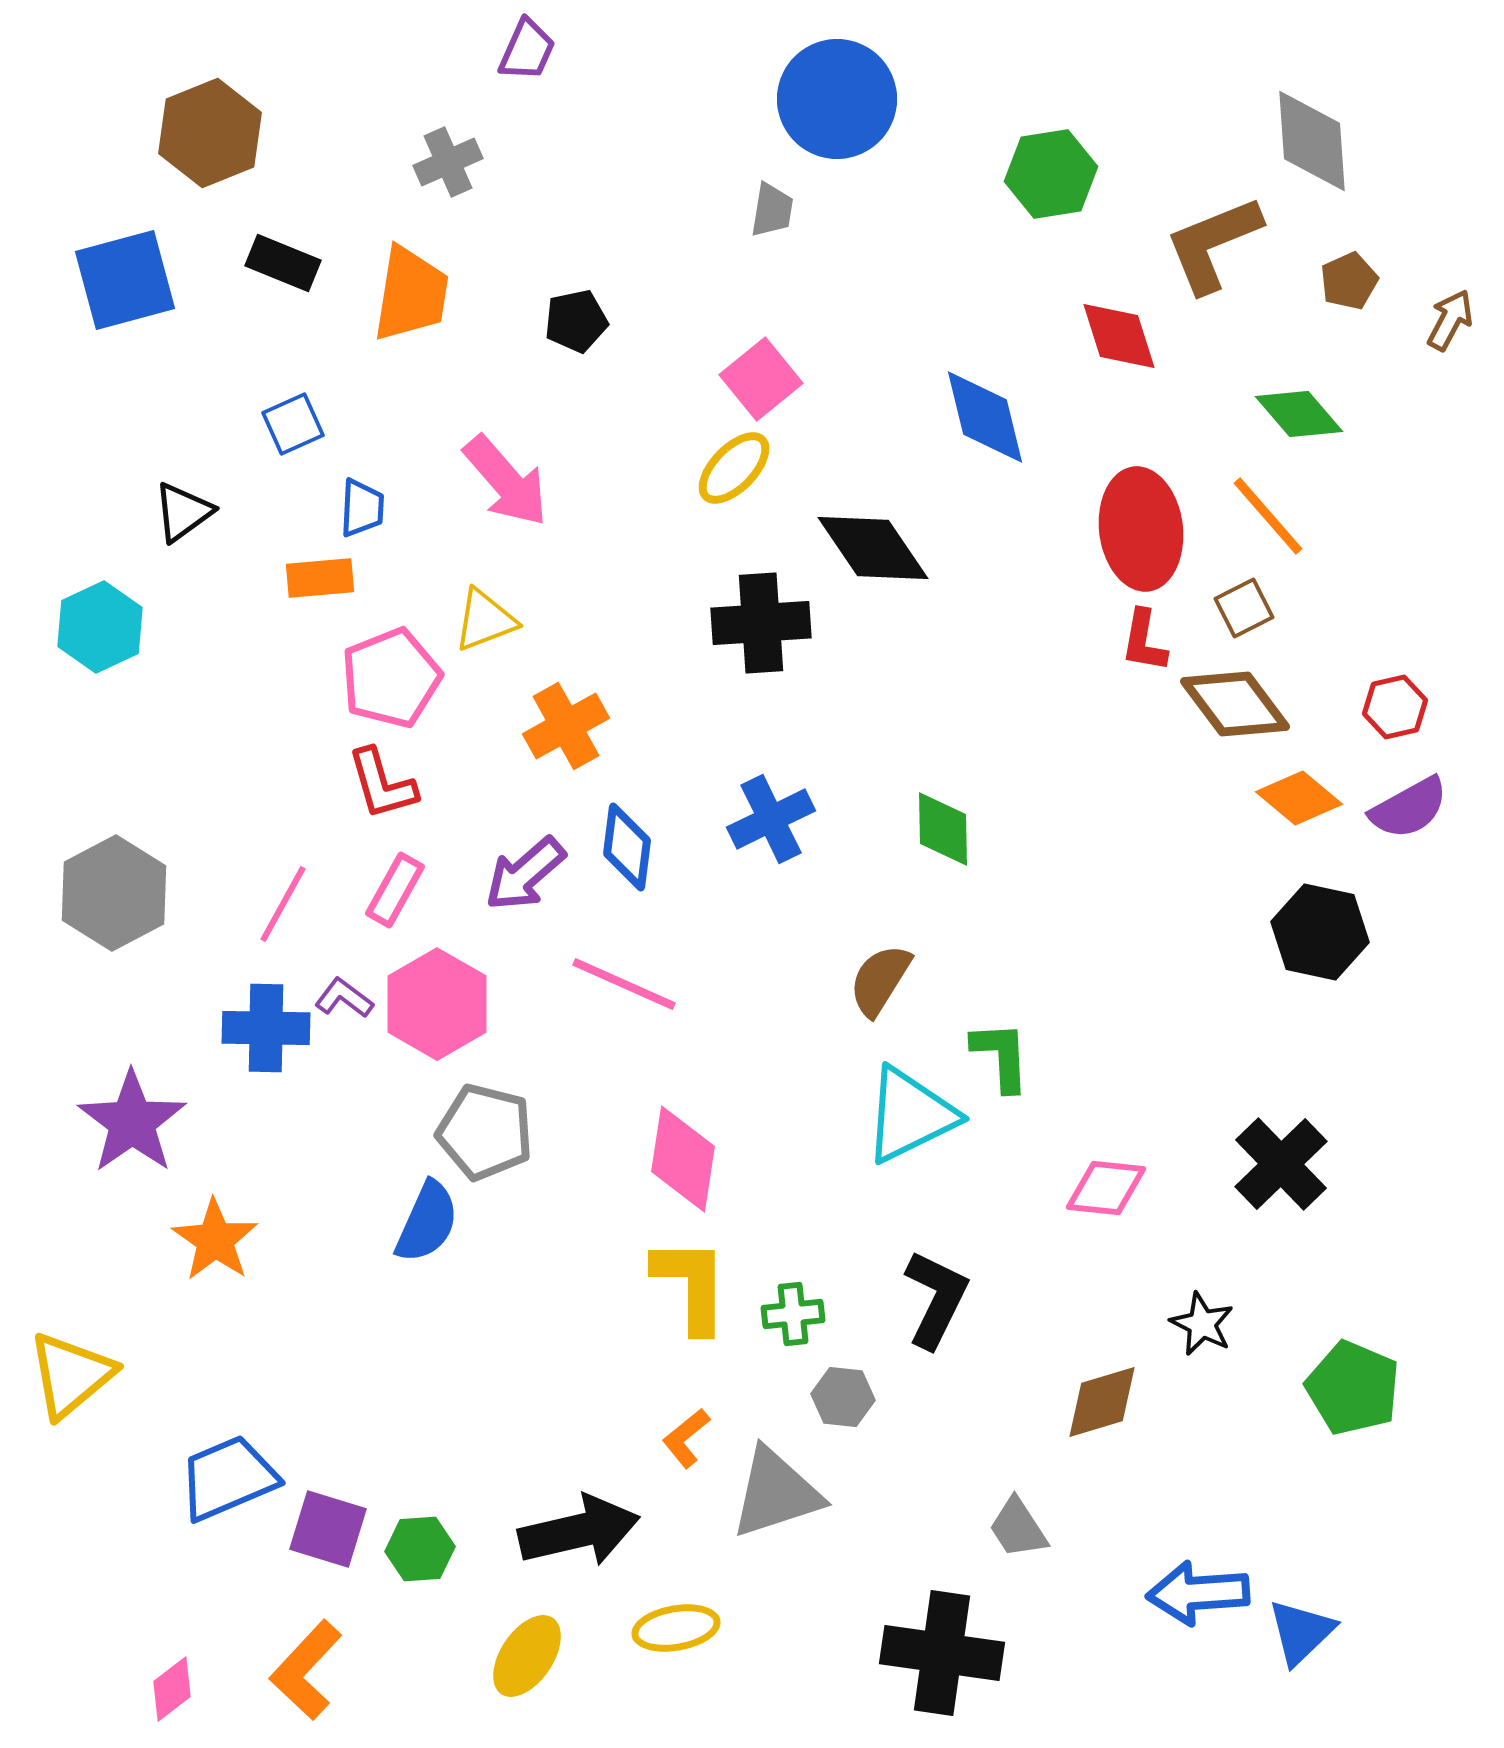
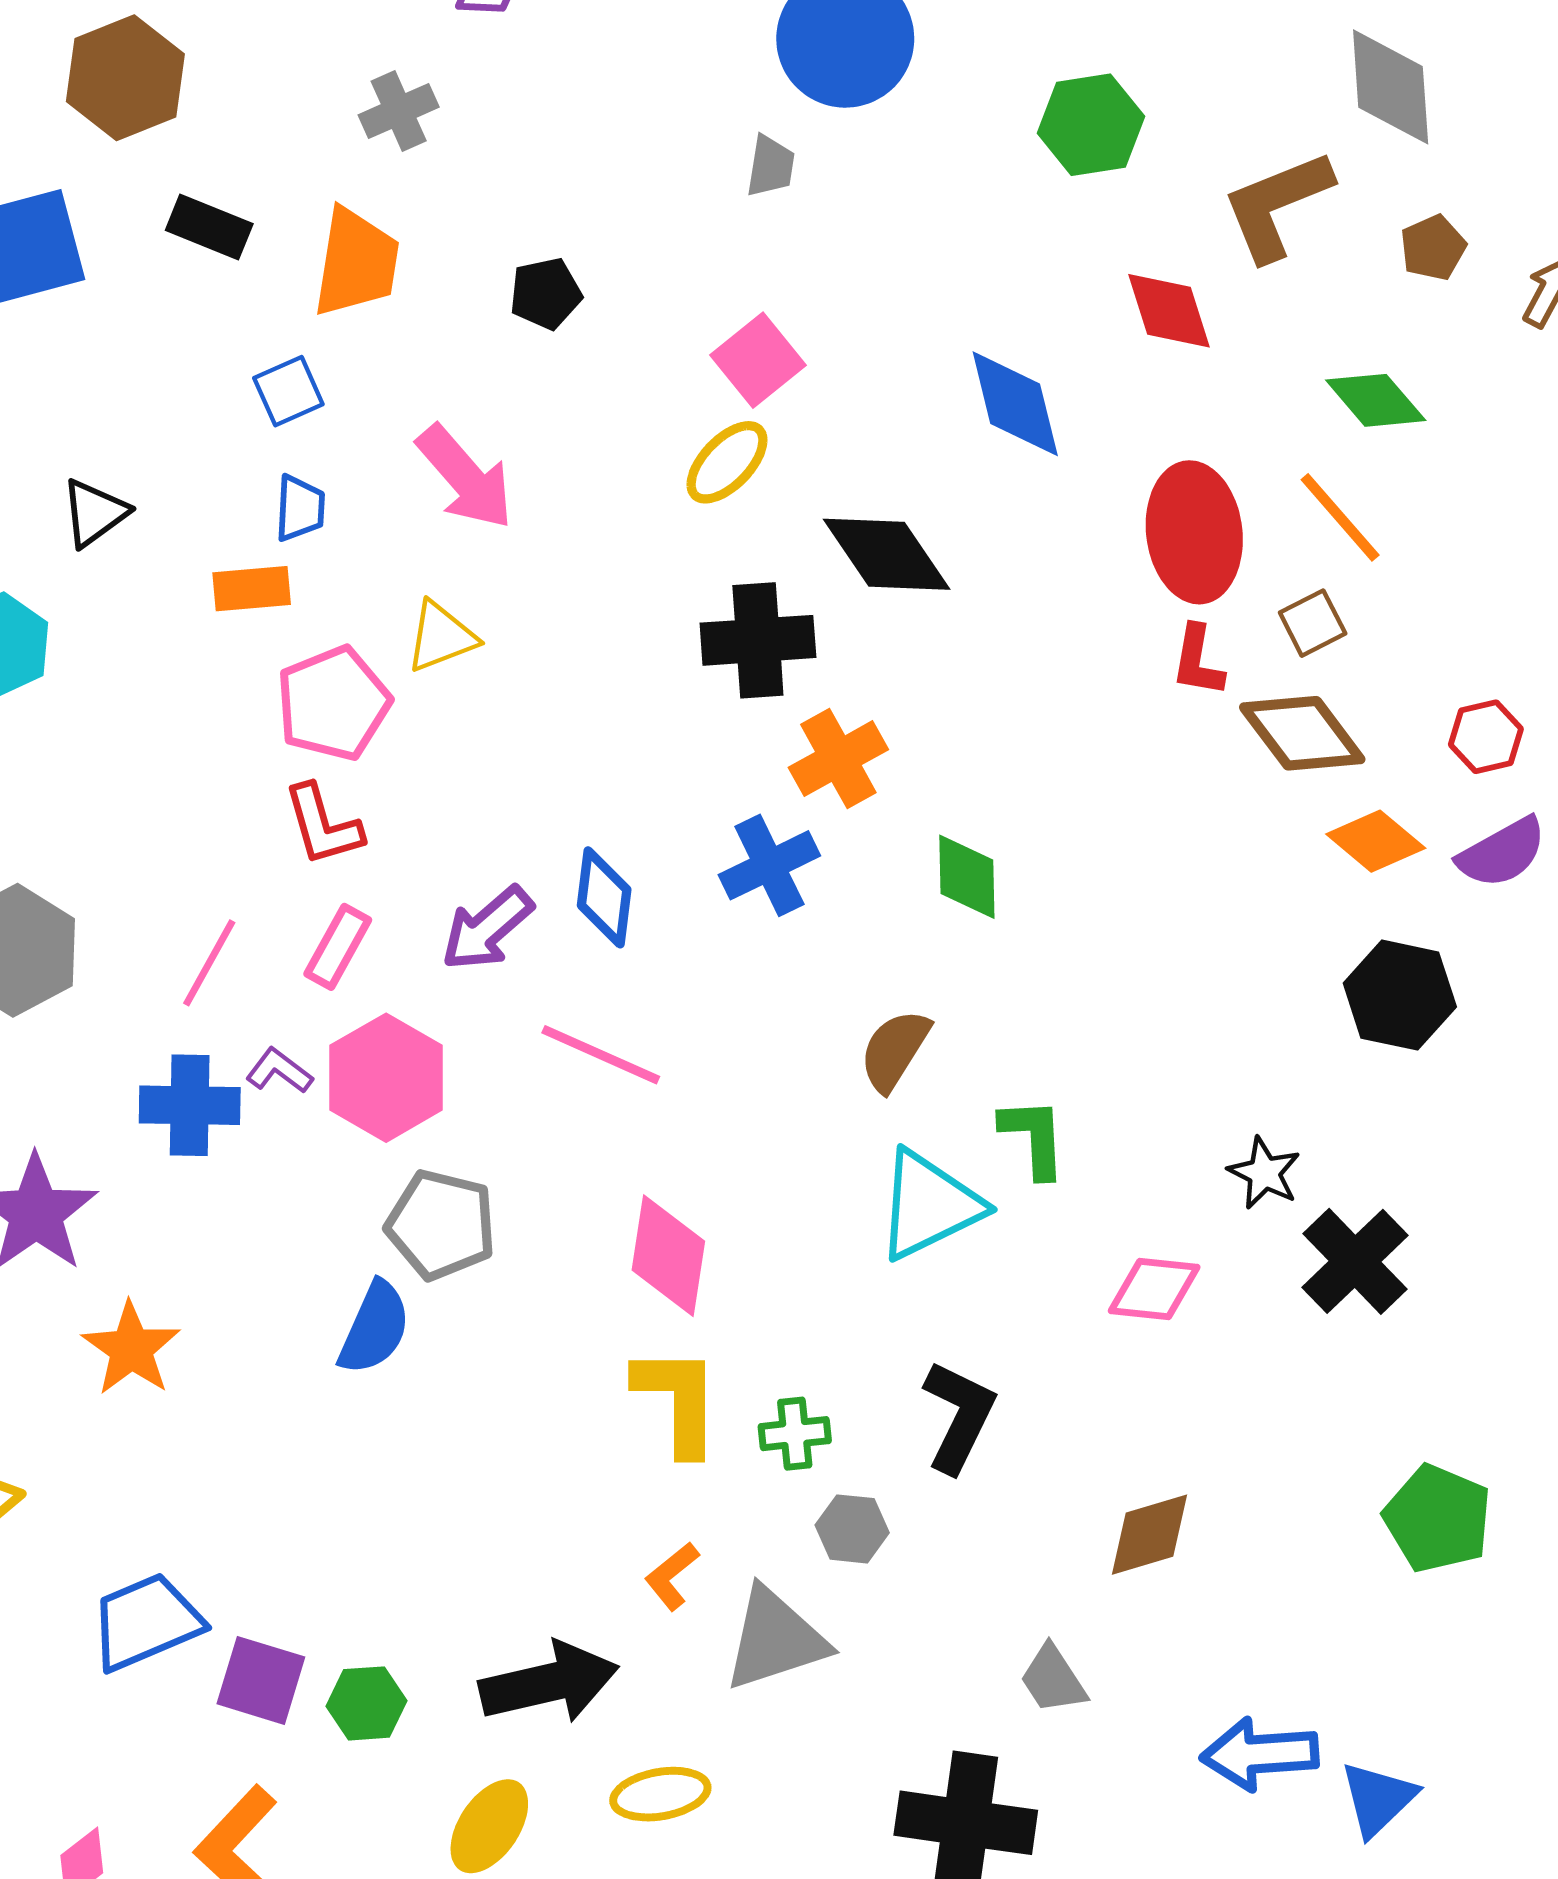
blue square: (293, 424) -> (288, 391), moved
orange cross: (566, 726) -> (838, 759), moved
black star: (1202, 1324) -> (1264, 1173), moved

